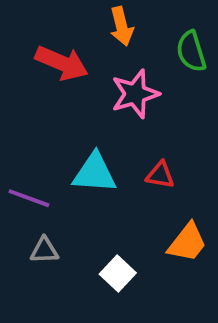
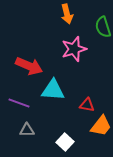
red arrow: (62, 63) -> (29, 66), moved
red triangle: (160, 175) -> (87, 105), moved

